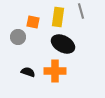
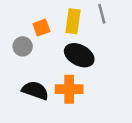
orange square: (33, 22) -> (41, 28), turned -32
black semicircle: (28, 72) -> (35, 90), size x1.5

